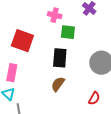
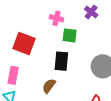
brown semicircle: (58, 84) -> (49, 86), moved

